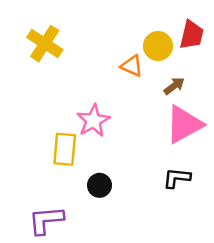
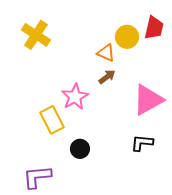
brown arrow: (174, 86) -> (107, 77), moved
yellow rectangle: (65, 149) -> (52, 120), turned -32

